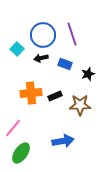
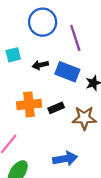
blue circle: (43, 35) -> (43, 22), moved
cyan square: (17, 49) -> (13, 55), turned 32
blue rectangle: (65, 64) -> (67, 72), size x1.5

